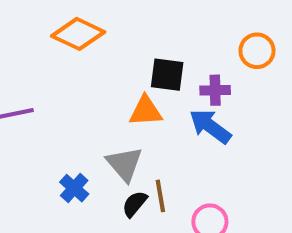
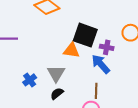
black square: (167, 75) -> (85, 35), size x1.4
brown line: (160, 196) -> (96, 91), moved

